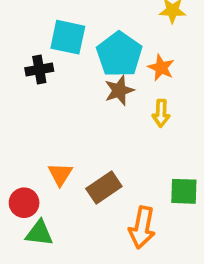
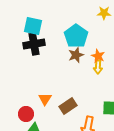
cyan square: (68, 37) -> (33, 26), moved
orange star: (161, 68) -> (98, 56), moved
black cross: (39, 70) -> (34, 44), size x1.5

